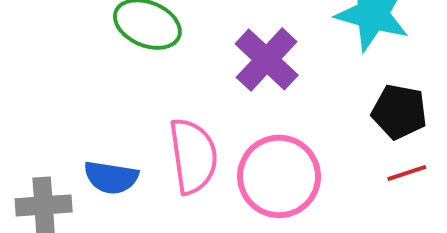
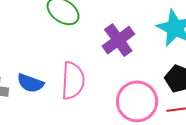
pink circle: (279, 176) -> (137, 101), moved

